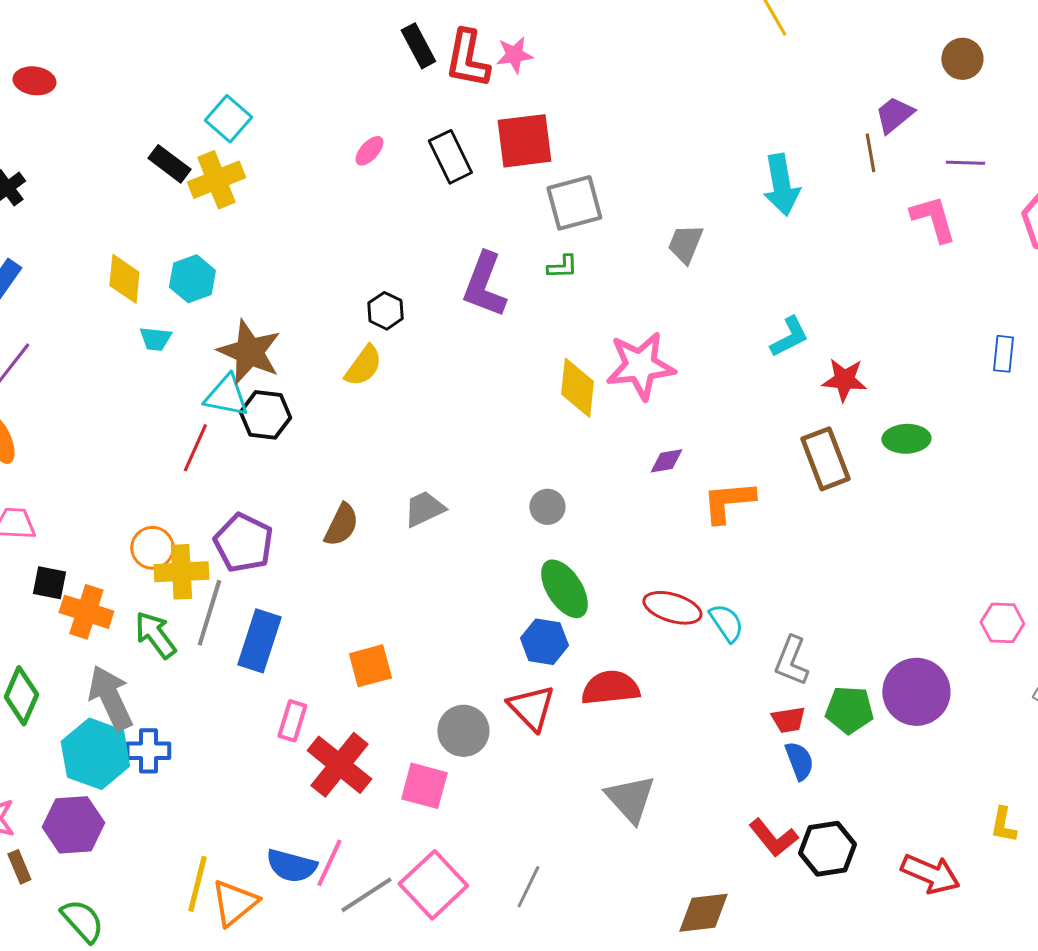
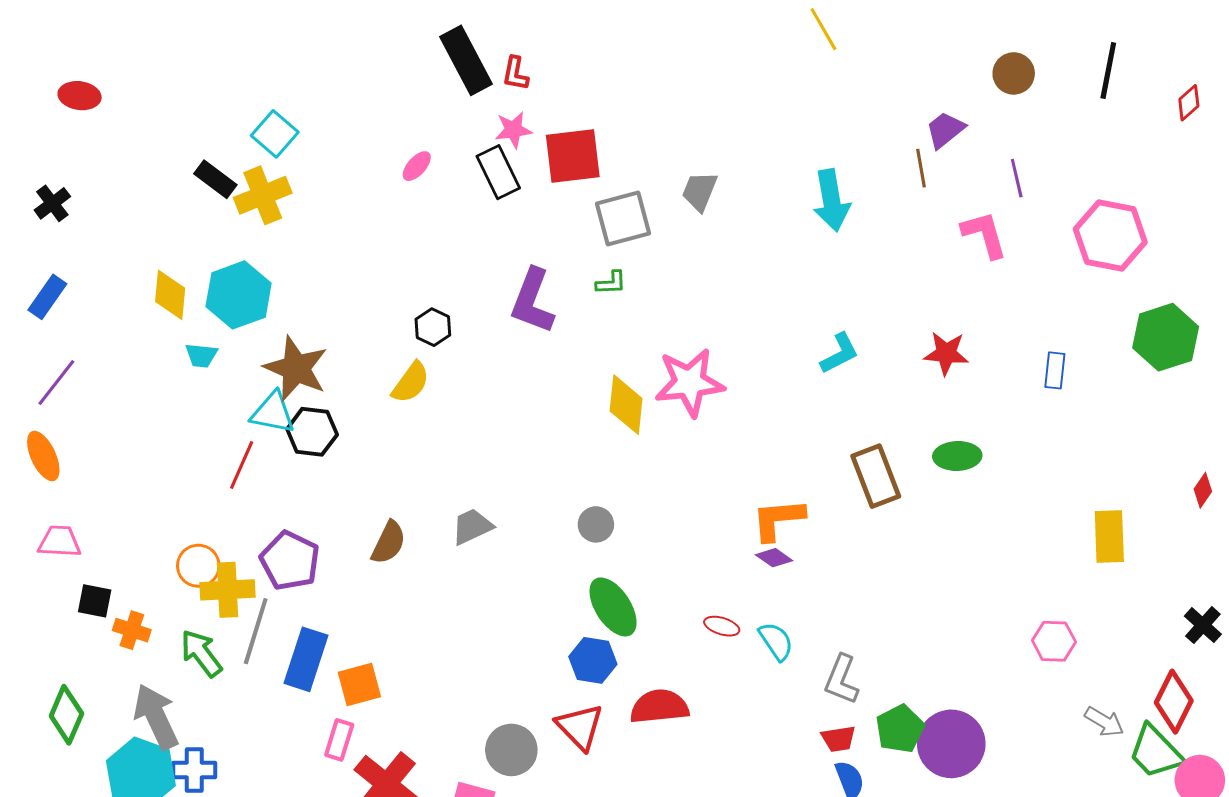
black rectangle: (418, 46) -> (466, 60), size x1.5
pink star: (514, 55) -> (513, 130), moved
red L-shape: (467, 59) -> (515, 73), size x0.6
purple line: (965, 163) -> (1017, 178), turned 75
gray trapezoid: (685, 244) -> (700, 191), moved
cyan hexagon: (192, 279) -> (239, 295), size x1.4
red star: (844, 380) -> (946, 353), moved
purple diamond: (666, 461) -> (774, 558), moved, turned 45
red ellipse: (672, 608) -> (722, 626), size x0.6
orange cross: (86, 612) -> (132, 630), size x0.7
orange square: (370, 666) -> (359, 684), moved
purple circle: (916, 692) -> (951, 744), moved
green pentagon: (849, 710) -> (900, 729), turned -30

